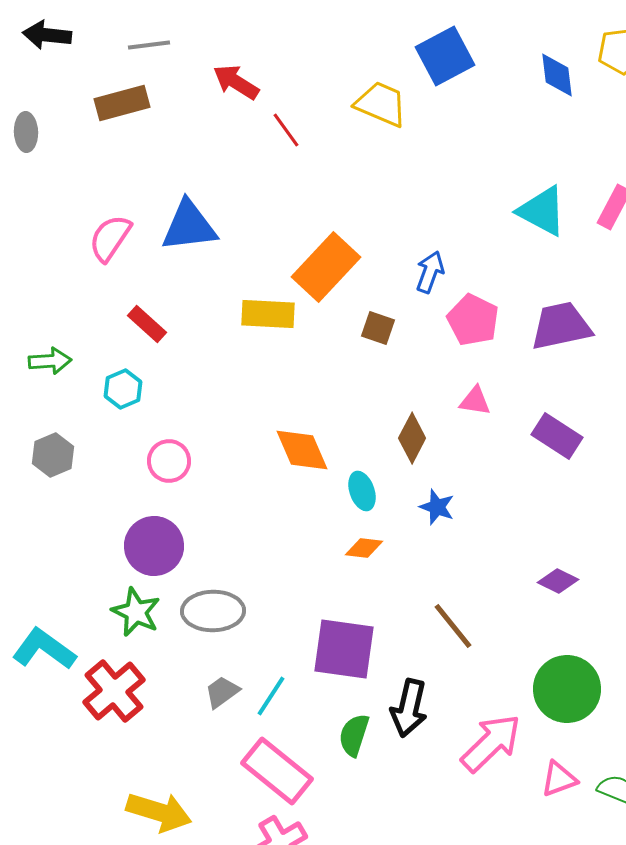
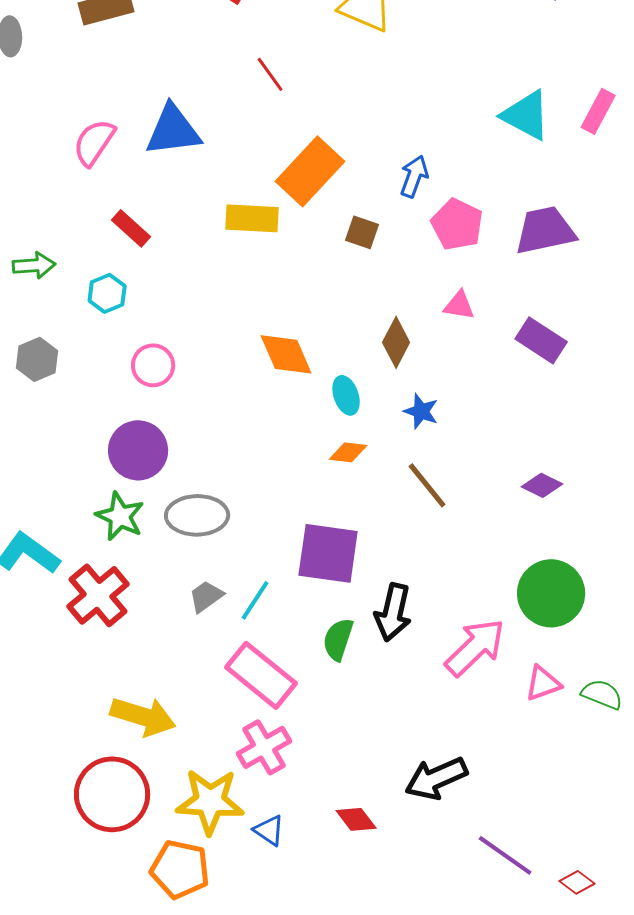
red line: (286, 130) -> (270, 74), moved
brown line: (453, 626) -> (427, 485), moved

